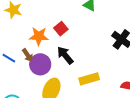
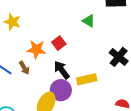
purple circle: (40, 64) -> (61, 90), moved
yellow rectangle: (89, 79) -> (87, 79), moved

